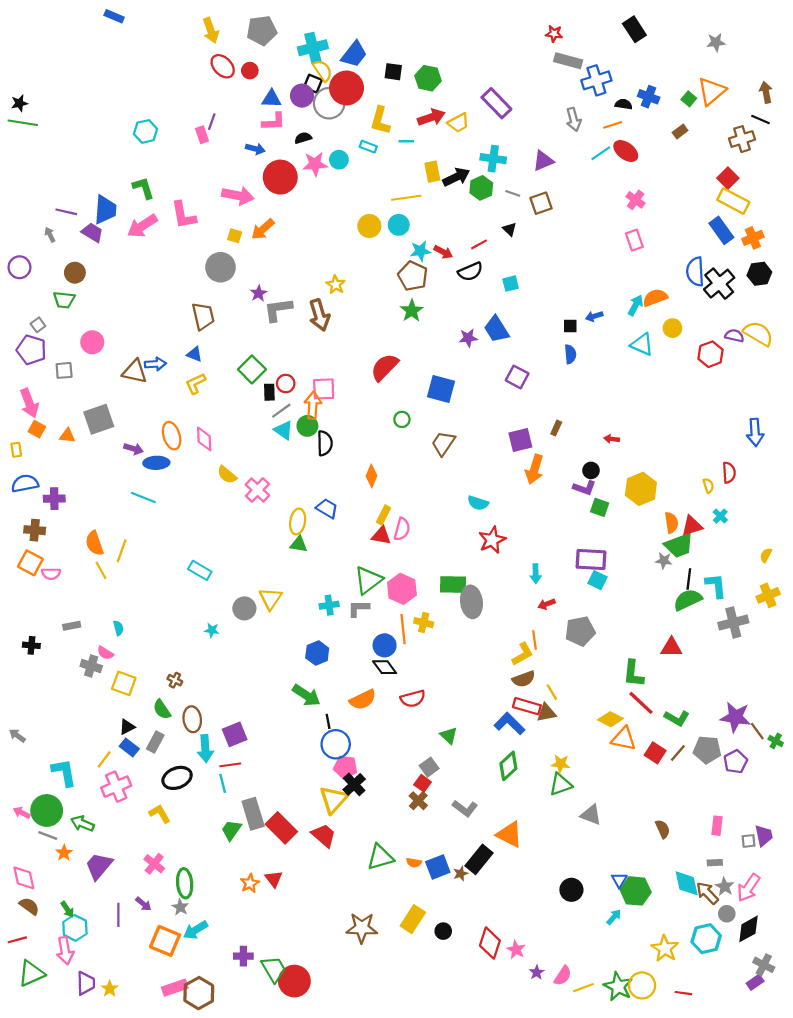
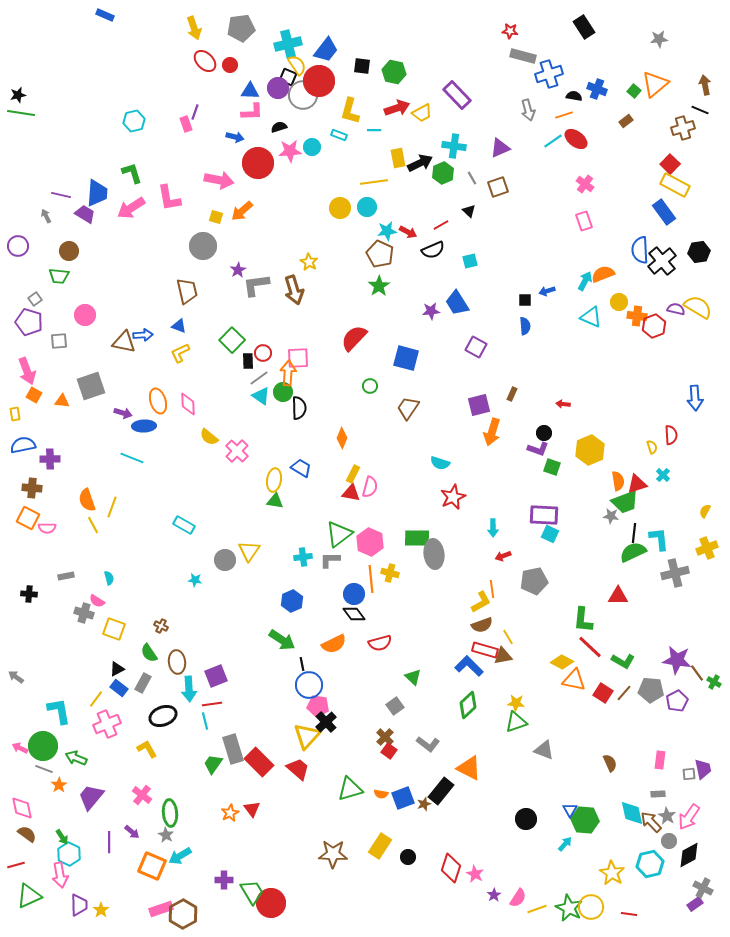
gray line: (513, 193) -> (472, 178), turned 40
orange cross: (753, 238) -> (637, 316), moved, turned 30
red square: (423, 783) -> (389, 751), moved

